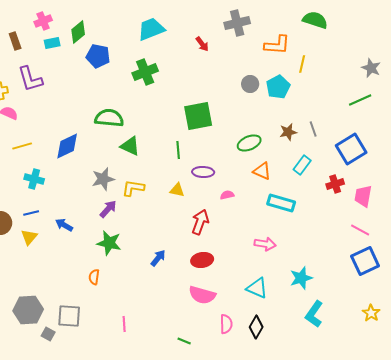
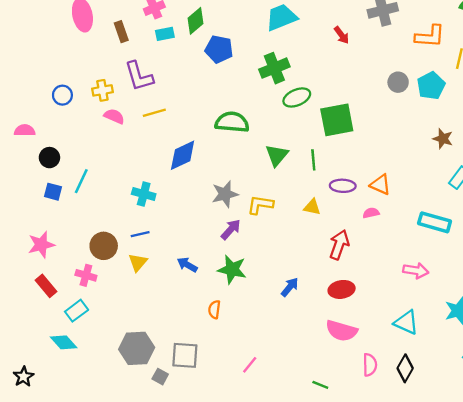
brown star: (288, 132) -> (443, 139), turned 30
green ellipse: (249, 143) -> (297, 97), moved
yellow line: (22, 146) -> (154, 113), moved
green triangle: (130, 146) -> (277, 155), moved, turned 45
orange triangle: (262, 171) -> (380, 185), moved
blue arrow: (64, 225) -> (187, 265), moved
pink line: (124, 324) -> (250, 365), turned 42

